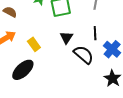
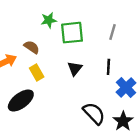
brown semicircle: (10, 12) -> (32, 47), moved
black semicircle: (84, 55) -> (94, 113), moved

